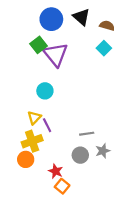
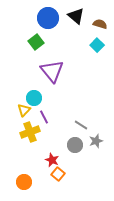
purple triangle: (56, 55) -> (52, 71), moved
cyan circle: (45, 91) -> (34, 98), moved
yellow triangle: (34, 118) -> (24, 110), moved
gray line: (87, 134) -> (81, 125), turned 40
orange circle: (26, 159) -> (24, 182), moved

